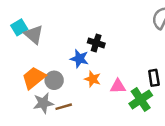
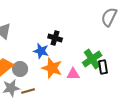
orange star: (93, 79) -> (52, 68), size x1.5
green cross: (141, 99) -> (92, 59), moved

